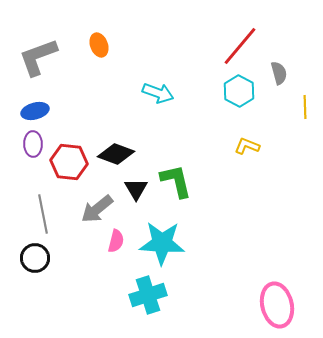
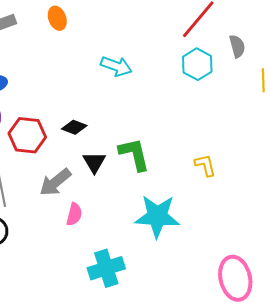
yellow L-shape: (247, 146) -> (205, 165), moved, turned 55
black diamond: (116, 154) -> (74, 127), size x0.7
cyan star: (162, 243) -> (157, 216), moved

